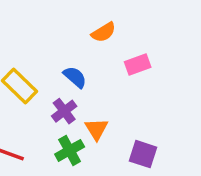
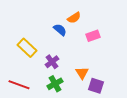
blue semicircle: (75, 77) -> (60, 30), moved
orange triangle: (96, 129) -> (82, 73), moved

